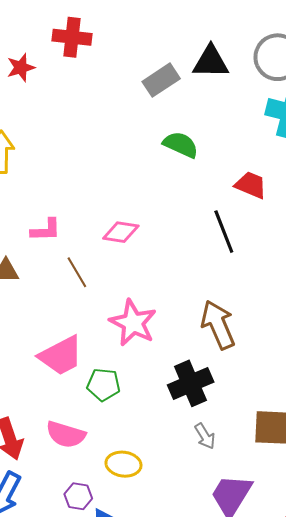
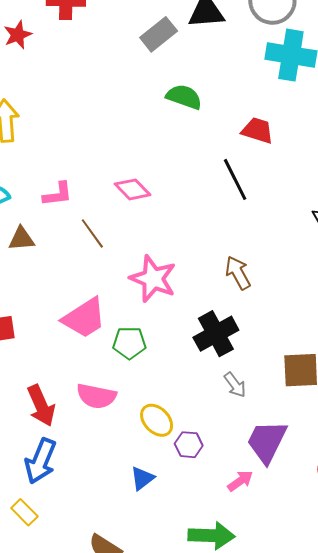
pink diamond: (121, 232) -> (132, 189), turned 42
brown arrow: (218, 325) -> (238, 273), size x0.7
yellow ellipse: (123, 464) -> (157, 420), turned 44
purple hexagon: (78, 496) -> (189, 445), moved

